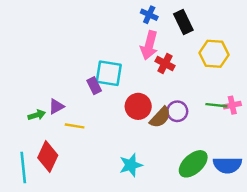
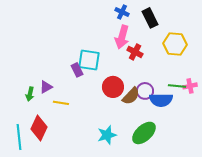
green arrow: (37, 115) -> (30, 94), turned 120
green ellipse: (193, 164) -> (144, 133), moved
blue semicircle: (227, 165) -> (161, 100), moved

